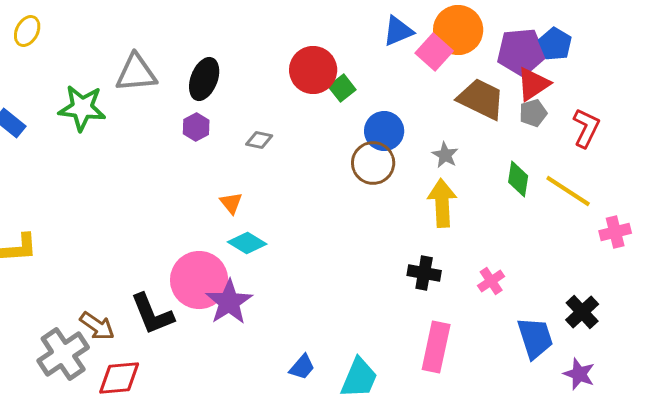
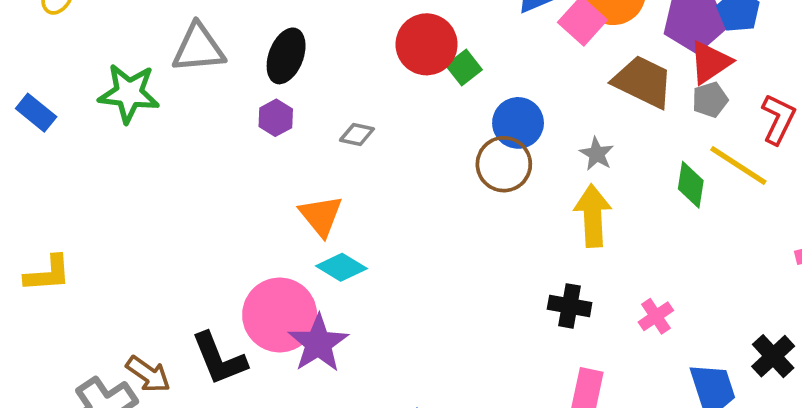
yellow line: (568, 191) -> (738, 165), moved
orange triangle: (231, 203) -> (321, 216), size x1.5

